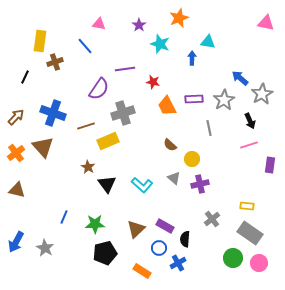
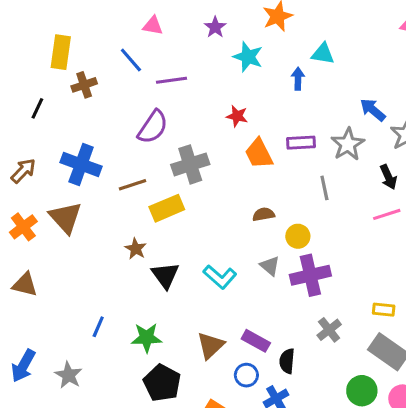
purple line: (125, 69) -> (172, 80), moved
brown semicircle: (170, 145) -> (264, 214), turned 128
purple cross: (200, 184) -> (310, 275), size x1.4
black pentagon: (105, 253) -> (162, 383), turned -30

